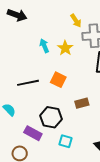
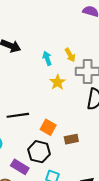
cyan arrow: (44, 46) -> (47, 58), moved
orange square: (58, 80) -> (48, 127), moved

